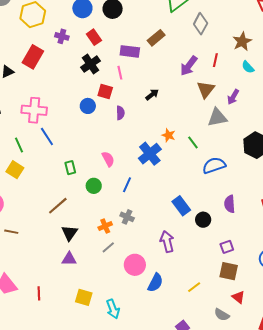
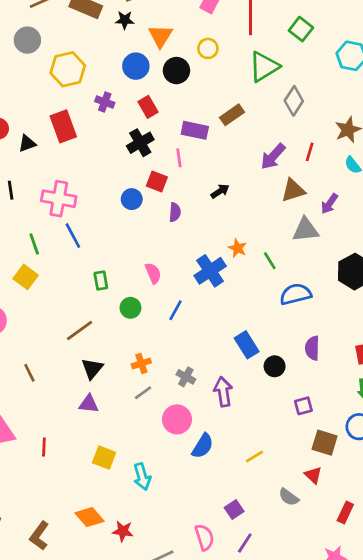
red rectangle: (33, 57) -> (63, 126), turned -55
brown triangle: (206, 89) -> (293, 190), turned 30
gray cross: (127, 217) -> (186, 377), moved
brown line: (11, 232) -> (29, 373), moved, turned 48
brown square: (229, 271) -> (325, 443), moved

